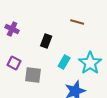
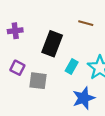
purple cross: (12, 29) -> (15, 31), turned -32
black rectangle: (46, 41) -> (52, 44), size x1.6

